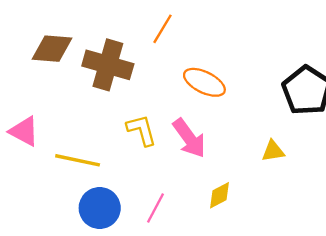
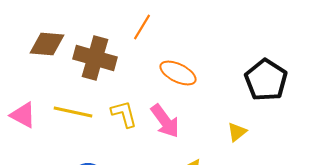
yellow triangle: (273, 151) -> (237, 132), turned -30
yellow line: (78, 160) -> (73, 112), moved

